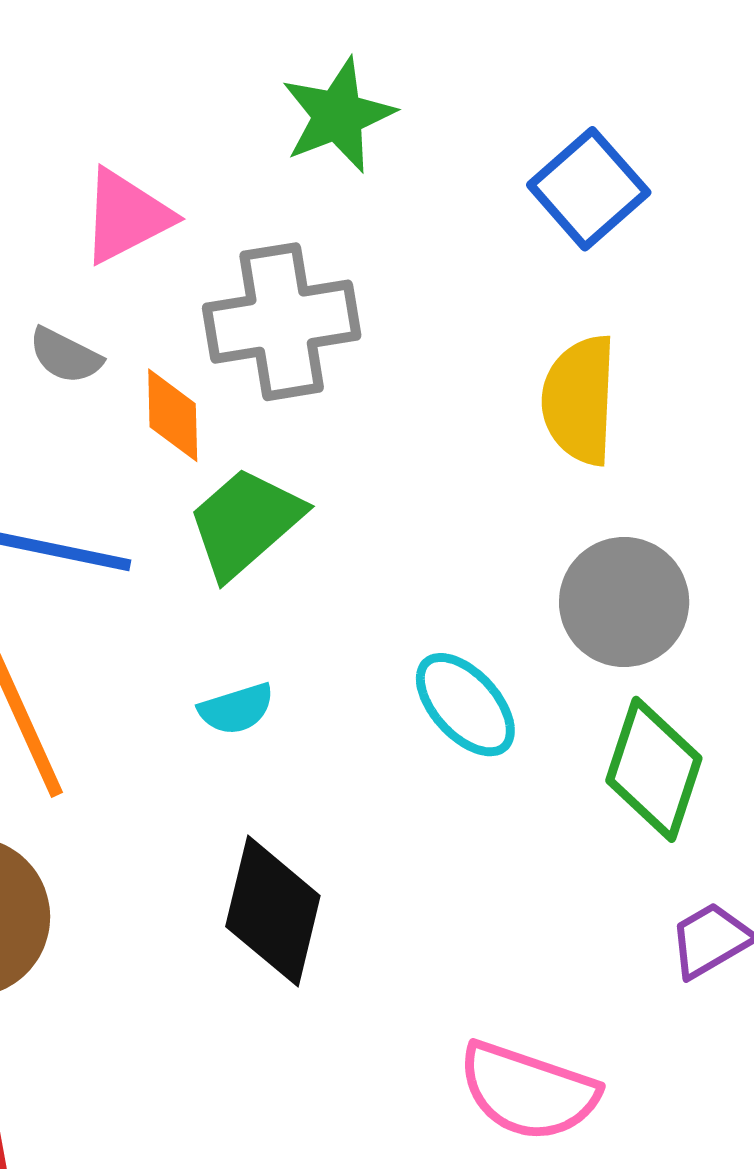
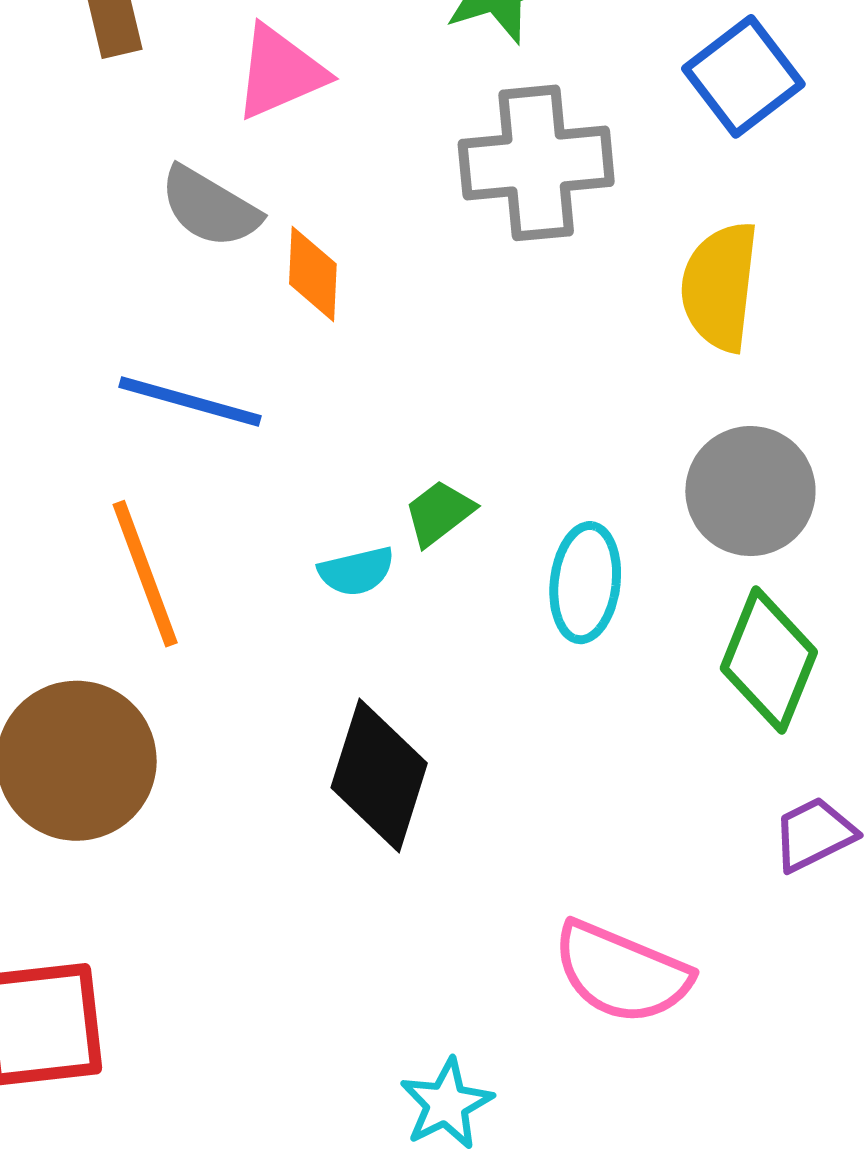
gray cross: (282, 322) -> (536, 163), moved
gray semicircle: (65, 356) -> (210, 207), size x1.4
green trapezoid: (245, 523) -> (439, 513), moved, size x0.6
cyan ellipse: (465, 705) -> (585, 583), turned 45

